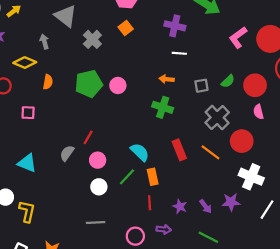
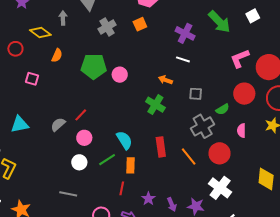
green semicircle: (228, 81) -> (223, 109), moved
red circle: (255, 85) -> (244, 94), moved
cyan triangle: (27, 163) -> (20, 124), turned -48

